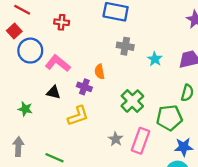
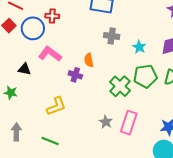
blue circle: (30, 51) -> (33, 28), moved
black triangle: (54, 92) -> (24, 69), moved
green star: (25, 109) -> (11, 93), moved
yellow L-shape: (78, 116) -> (56, 106), moved
green pentagon: (169, 118) -> (145, 76), moved

